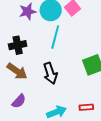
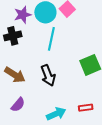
black cross: (18, 45) -> (13, 36), moved

